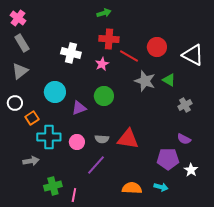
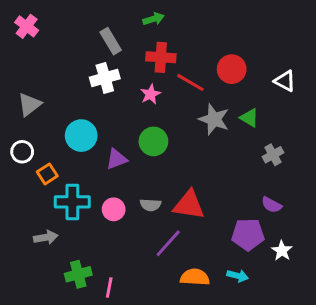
gray rectangle: (22, 43) -> (111, 41), moved
white cross: (71, 53) -> (105, 78), turned -30
white triangle: (193, 55) -> (285, 81), size x0.7
purple line: (96, 165) -> (168, 243), moved

